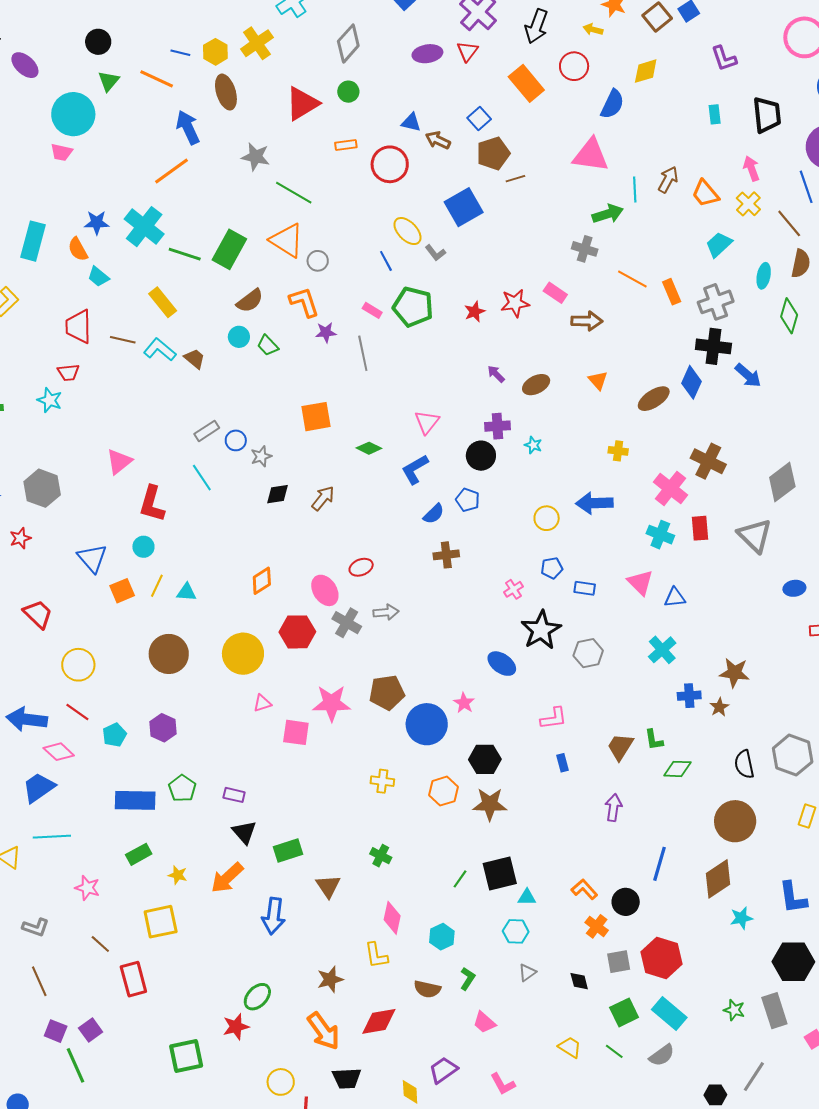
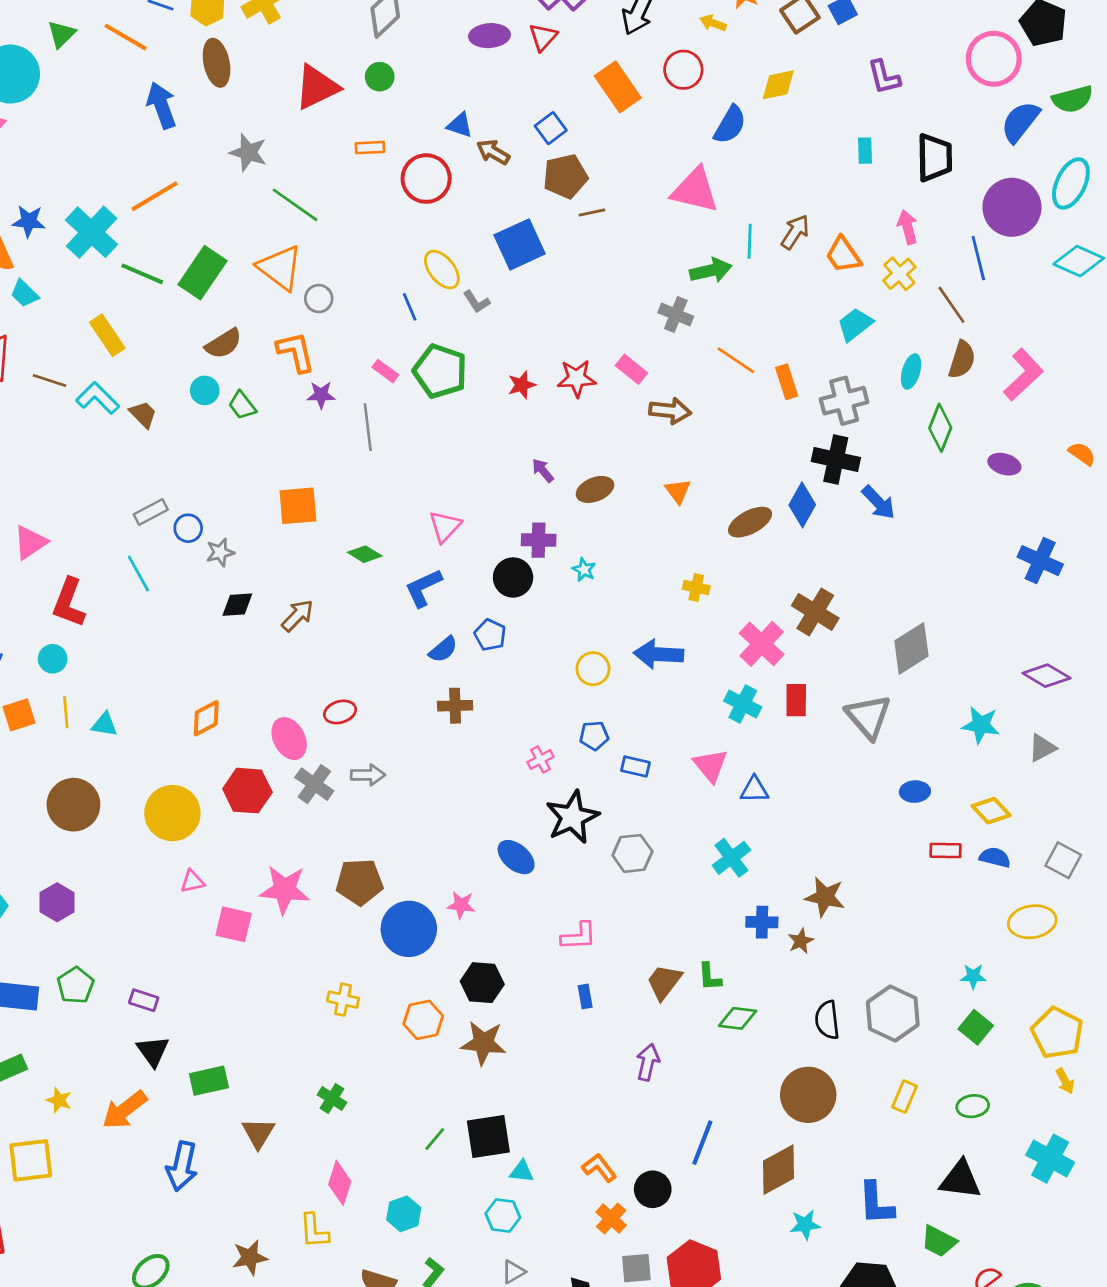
orange line: (172, 171) -> (155, 196), moved
yellow line: (157, 586) -> (66, 712), turned -35
pink star: (464, 703) -> (461, 905), turned -30

